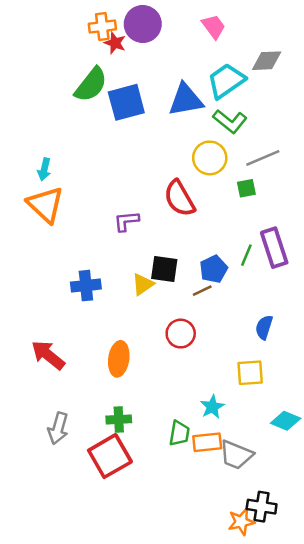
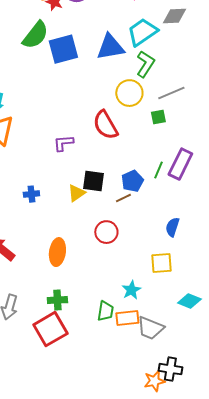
green L-shape: (230, 121) -> (145, 64), turned -96
purple rectangle: (274, 248) -> (180, 164), turned 44
blue cross: (86, 286) -> (31, 194), size x0.7

